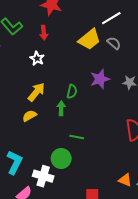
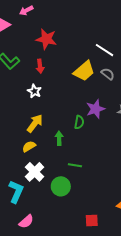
white line: (111, 18) -> (104, 50), turned 66
green semicircle: (72, 91) -> (79, 122), moved
white cross: (43, 176) -> (35, 172), moved, turned 30

